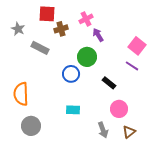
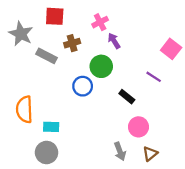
gray star: (18, 29) -> (21, 34), size x1.5
brown cross: (61, 29) -> (72, 43), moved
pink square: (137, 46) -> (171, 49), moved
cyan rectangle: (73, 110) -> (51, 127), moved
gray circle: (31, 126) -> (47, 152), moved

